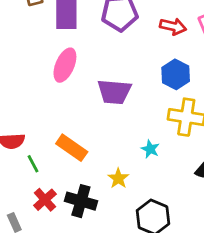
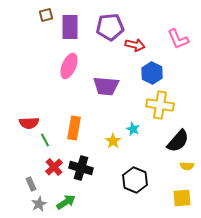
red arrow: (173, 26) -> (135, 45), moved
orange rectangle: (72, 148) -> (74, 128), turned 65
yellow star: (118, 178) -> (113, 141), moved

